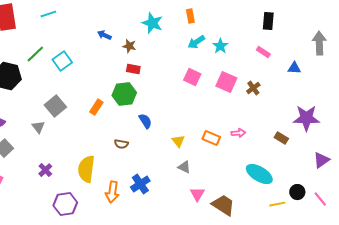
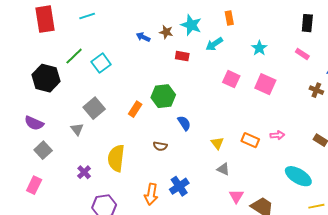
cyan arrow: (196, 42) -> (214, 44), moved
brown star: (129, 46) -> (166, 32), moved
red rectangle: (133, 69) -> (182, 56), moved
brown cross: (253, 88) -> (316, 90), moved, turned -32
yellow semicircle: (86, 169) -> (116, 158), moved

